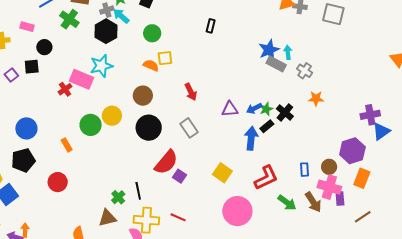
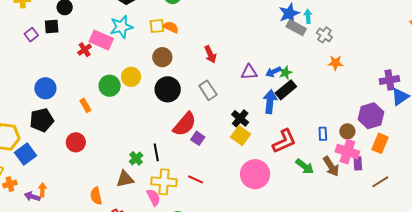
yellow square: (165, 58) -> (157, 26), moved
black cross: (285, 112) -> (240, 118), moved
black rectangle: (267, 126) -> (286, 90), size x1.5

